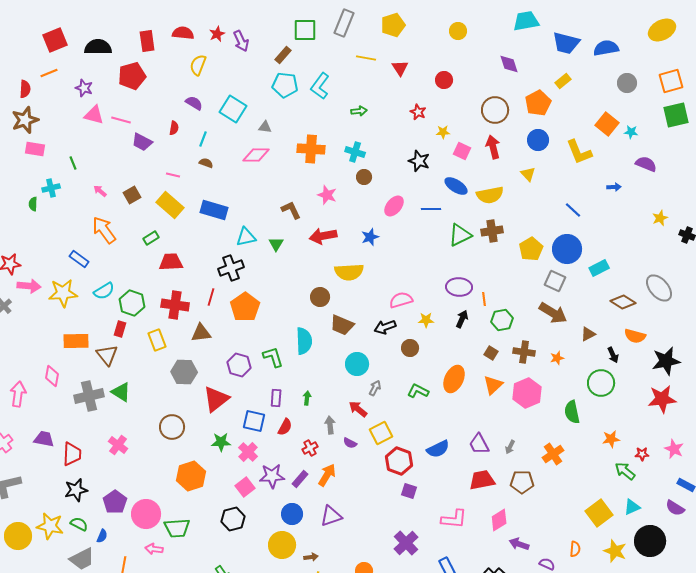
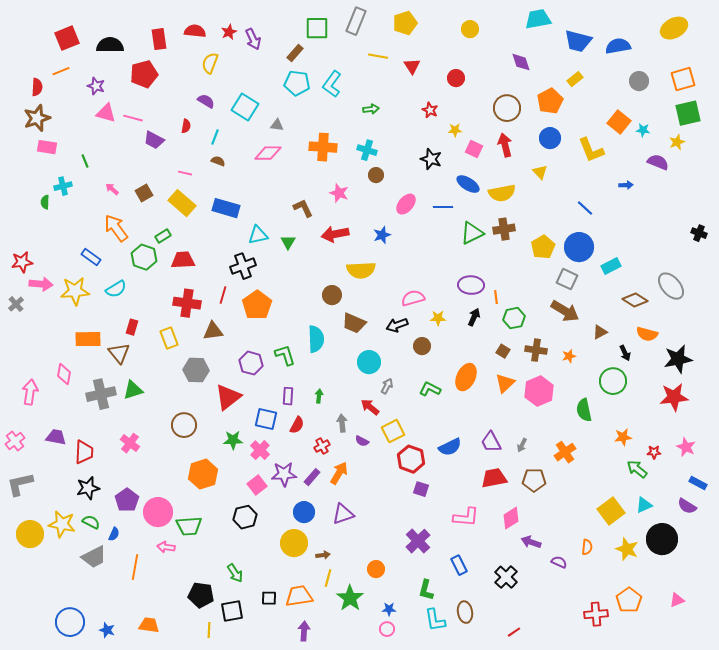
yellow star: (660, 218) -> (677, 142), moved
green hexagon: (132, 303) -> (144, 257), moved
green triangle: (121, 392) -> (133, 390), turned -50

